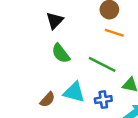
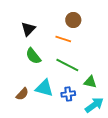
orange line: (114, 33) -> (63, 39), moved

